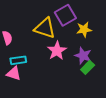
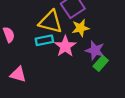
yellow star: (84, 30) -> (80, 28), moved
cyan rectangle: (18, 60) -> (44, 40), moved

